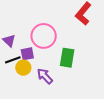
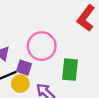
purple square: (27, 54) -> (24, 68), turned 32

